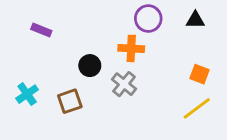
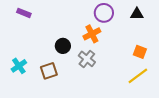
purple rectangle: (41, 30) -> (24, 13), moved
orange cross: (131, 48) -> (92, 34), turned -30

